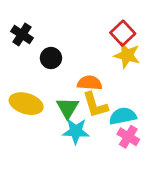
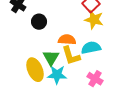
yellow ellipse: (26, 104) -> (35, 70), moved, turned 50
cyan semicircle: (123, 116) -> (91, 48), moved

